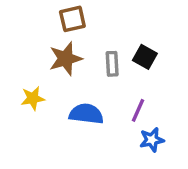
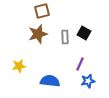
yellow star: (33, 98) -> (19, 66), moved
blue semicircle: (86, 114) -> (50, 81), moved

